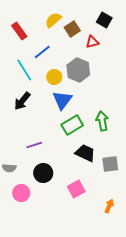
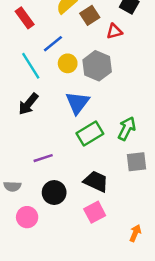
yellow circle: (54, 77) -> (68, 63), moved
green arrow: (102, 121) -> (127, 129), turned 36
black trapezoid: (85, 153) -> (96, 181), moved
gray square: (110, 164) -> (137, 162), moved

